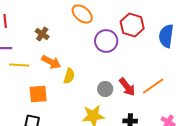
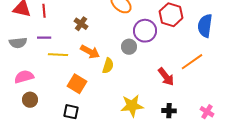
orange line: (153, 86) -> (192, 62), moved
gray circle: (105, 89) -> (129, 47), moved
orange square: (38, 94) -> (77, 84), turned 36

